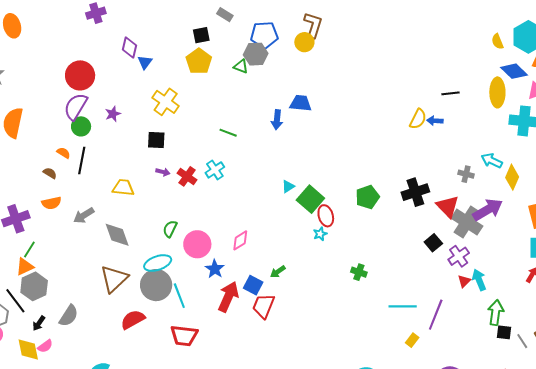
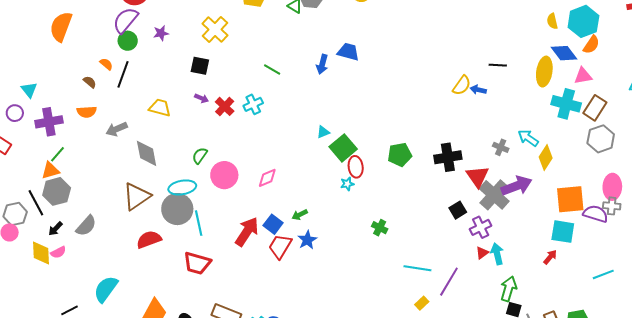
blue star: (215, 269) -> (307, 240), moved

